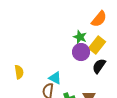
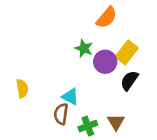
orange semicircle: (99, 19) -> (107, 18), moved
green star: (80, 37) -> (84, 48), moved

